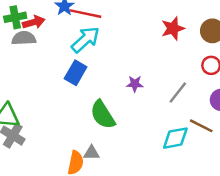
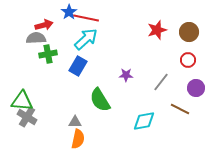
green cross: (15, 17) -> (48, 54), moved
cyan diamond: (175, 138) -> (144, 121), moved
gray triangle: (92, 153) -> (75, 122), moved

